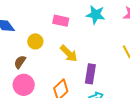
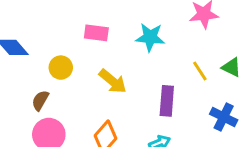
cyan star: (96, 15) -> (150, 37), moved
purple rectangle: (90, 74) -> (167, 101), moved

